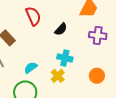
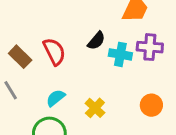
red semicircle: (33, 16) -> (54, 51), moved
cyan cross: (65, 58) -> (120, 54), moved

